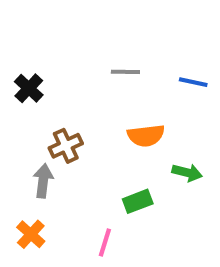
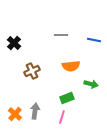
gray arrow: (43, 181) -> (35, 111), moved
pink line: (105, 242) -> (62, 117), moved

